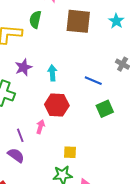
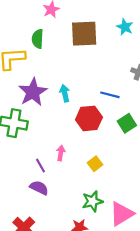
purple star: (23, 67) -> (33, 92), size x1.5
red hexagon: (57, 105) -> (89, 118), moved
yellow square: (70, 152) -> (95, 164), moved, turned -32

